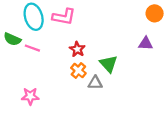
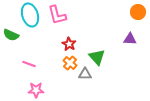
pink L-shape: (64, 17) -> (57, 15), turned 65
pink line: (32, 48) -> (29, 64), moved
pink star: (30, 96) -> (36, 90), moved

